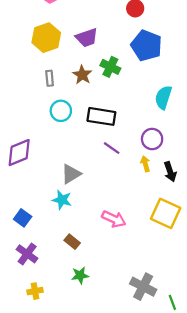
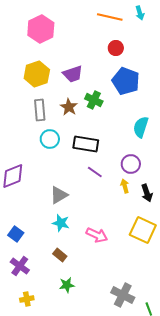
gray rectangle: (50, 78) -> (40, 110), size x1.5
cyan star: (62, 200) -> (61, 223), moved

